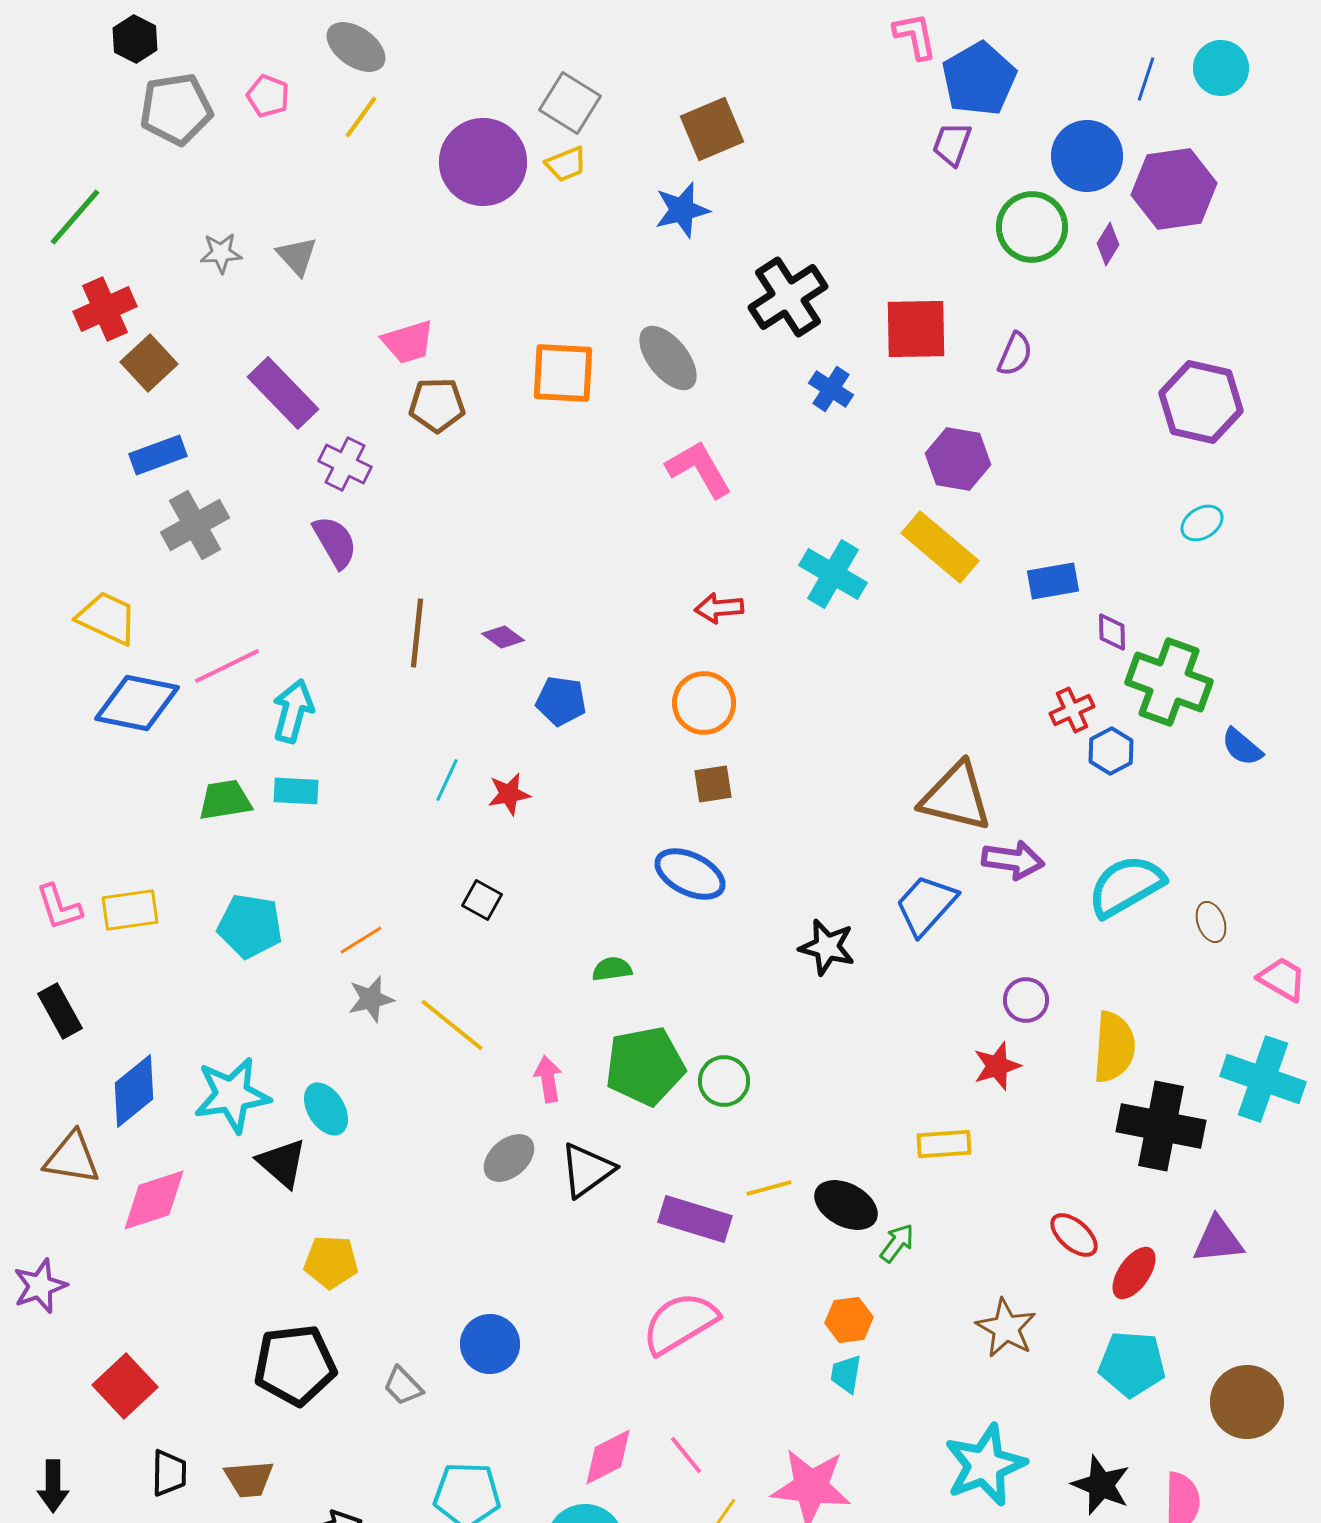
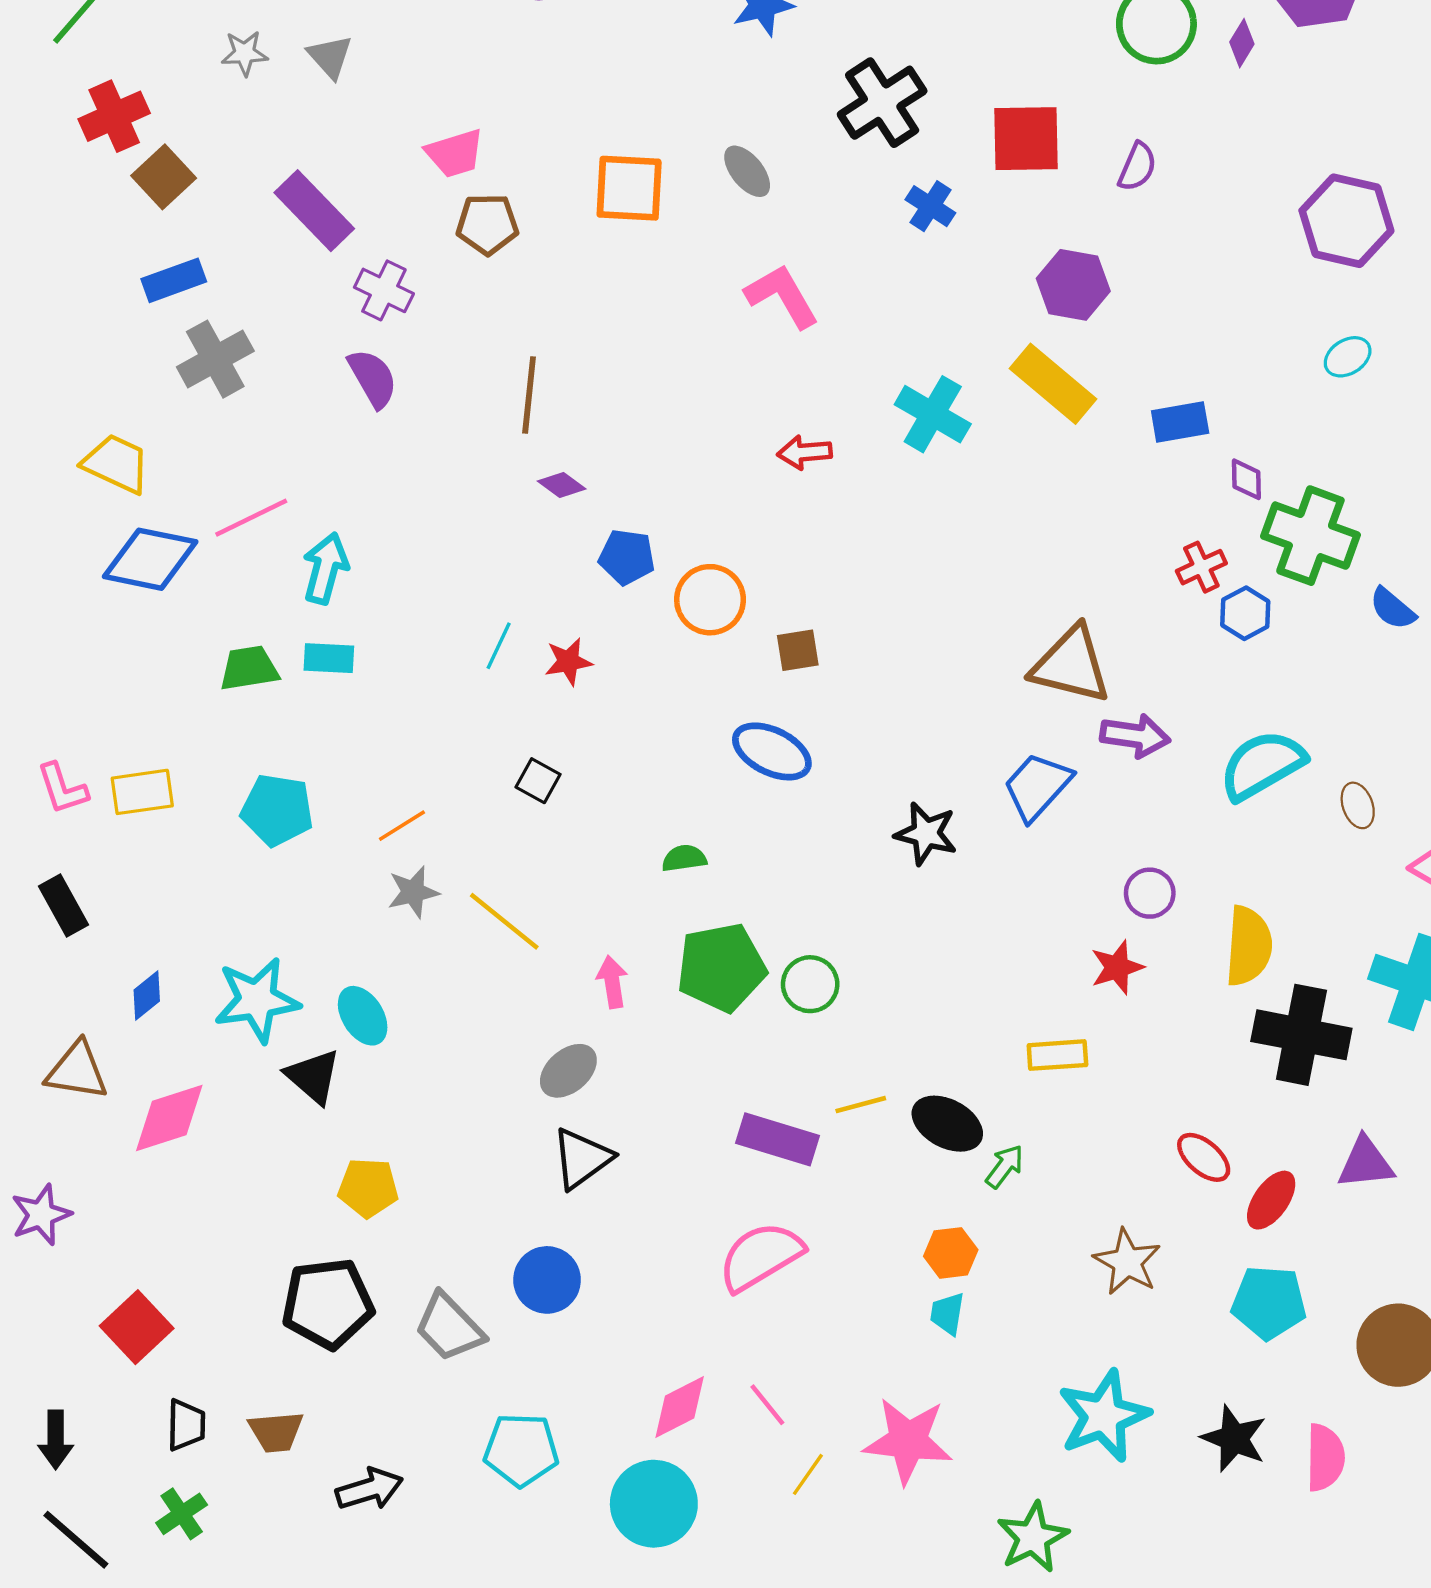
gray ellipse: (668, 358) -> (747, 171), size x0.7
brown line: (417, 633) -> (529, 395), moved
orange circle: (704, 703) -> (710, 600), moved
blue diamond: (134, 1091) -> (147, 995), size x0.6
black triangle: (587, 1170) -> (582, 1158), moved
gray trapezoid: (403, 1386) -> (449, 1327), size x1.6

